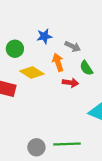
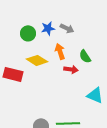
gray arrow: (73, 46) -> (67, 28), moved
green circle: (15, 49) -> (28, 33), moved

